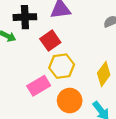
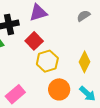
pink rectangle: (39, 86) -> (15, 94), moved

